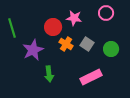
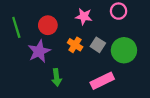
red circle: (53, 27) -> (48, 25), moved
green circle: (111, 49) -> (124, 50), size x1.5

